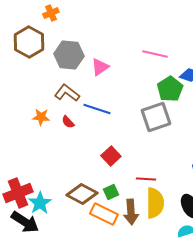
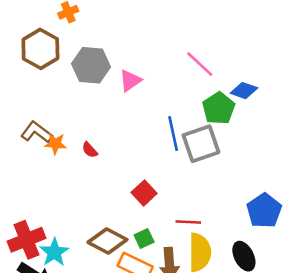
pink line: (155, 54) -> (200, 64), turned 30
brown L-shape: (67, 93) -> (37, 132), moved
blue line: (97, 109) -> (173, 134), moved, turned 60

